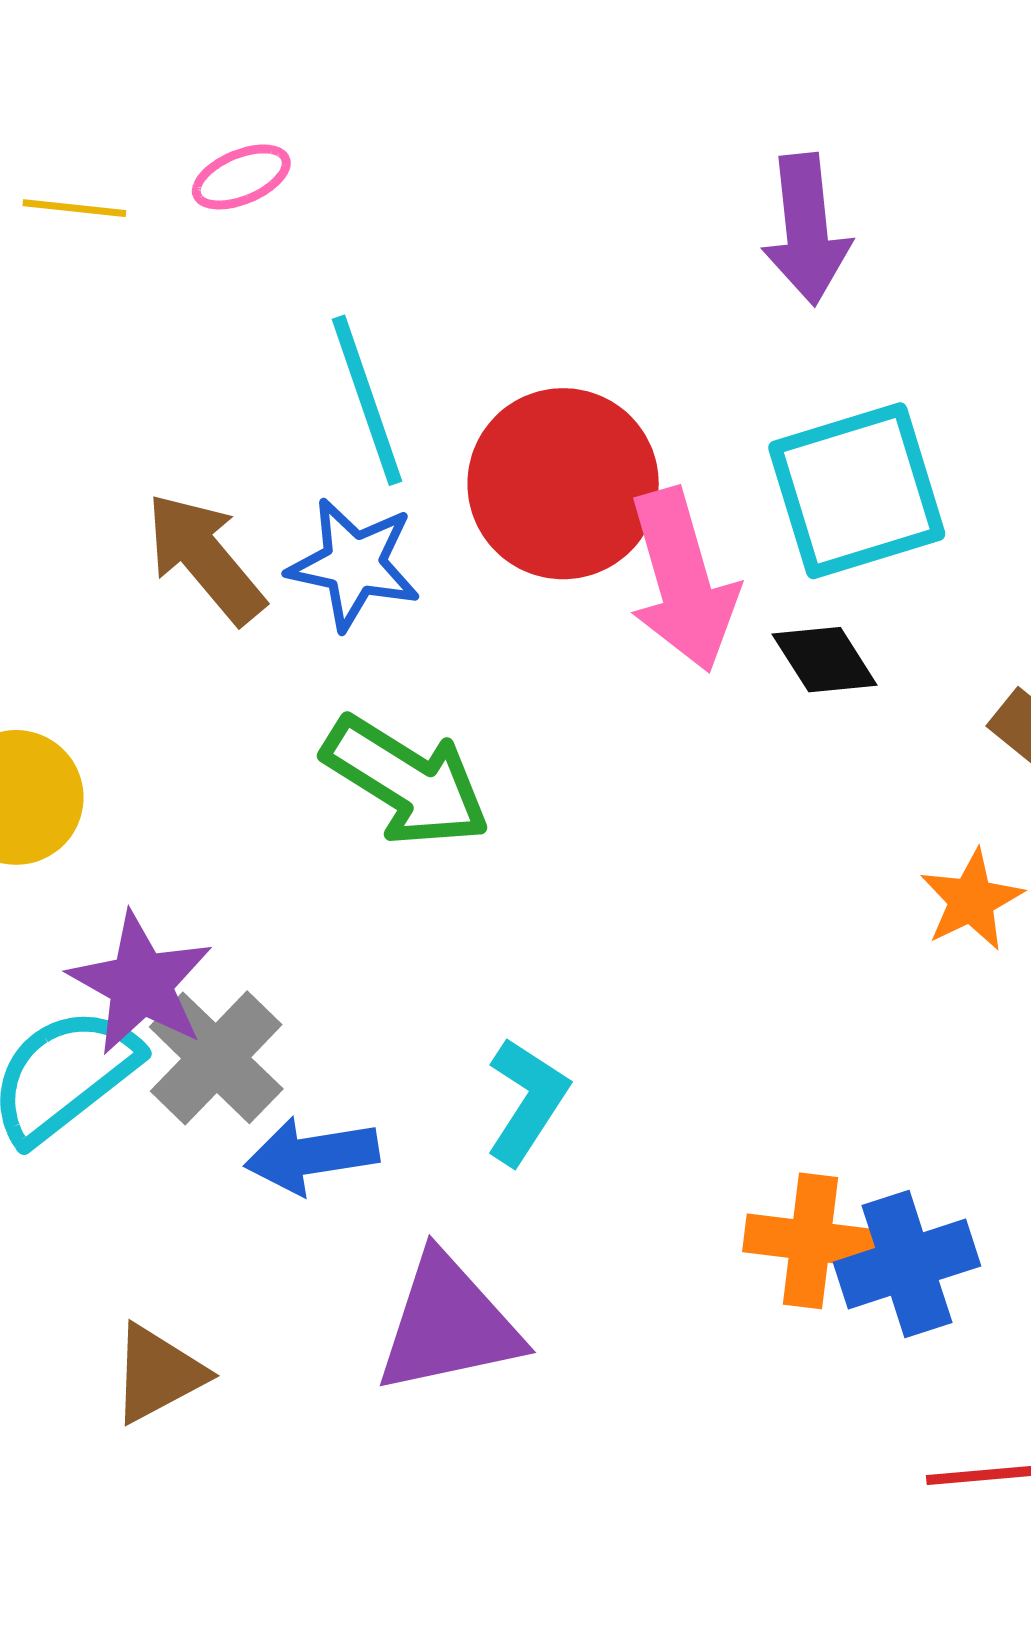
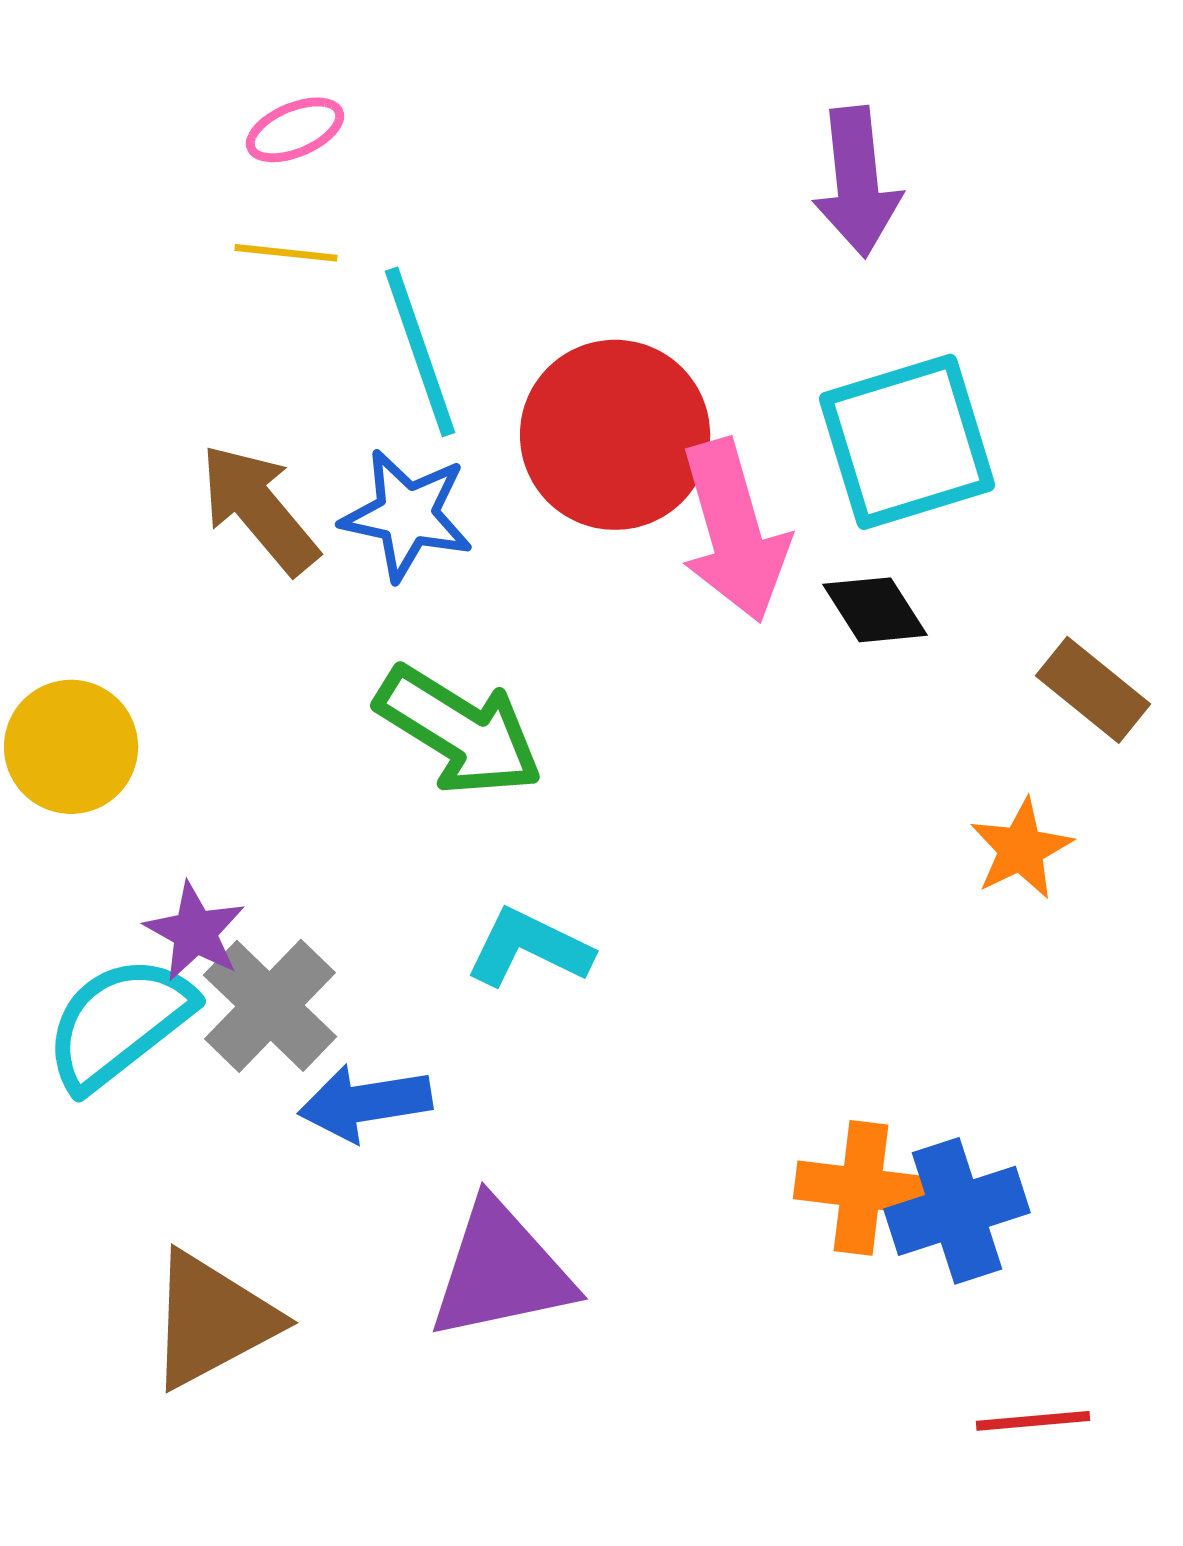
yellow line: (74, 208) -> (286, 253), moved
purple star: (141, 983) -> (195, 932), size x0.7
cyan L-shape: (527, 1101) -> (529, 948), moved, turned -97
brown triangle: (158, 1374) -> (212, 1320), size x1.4

